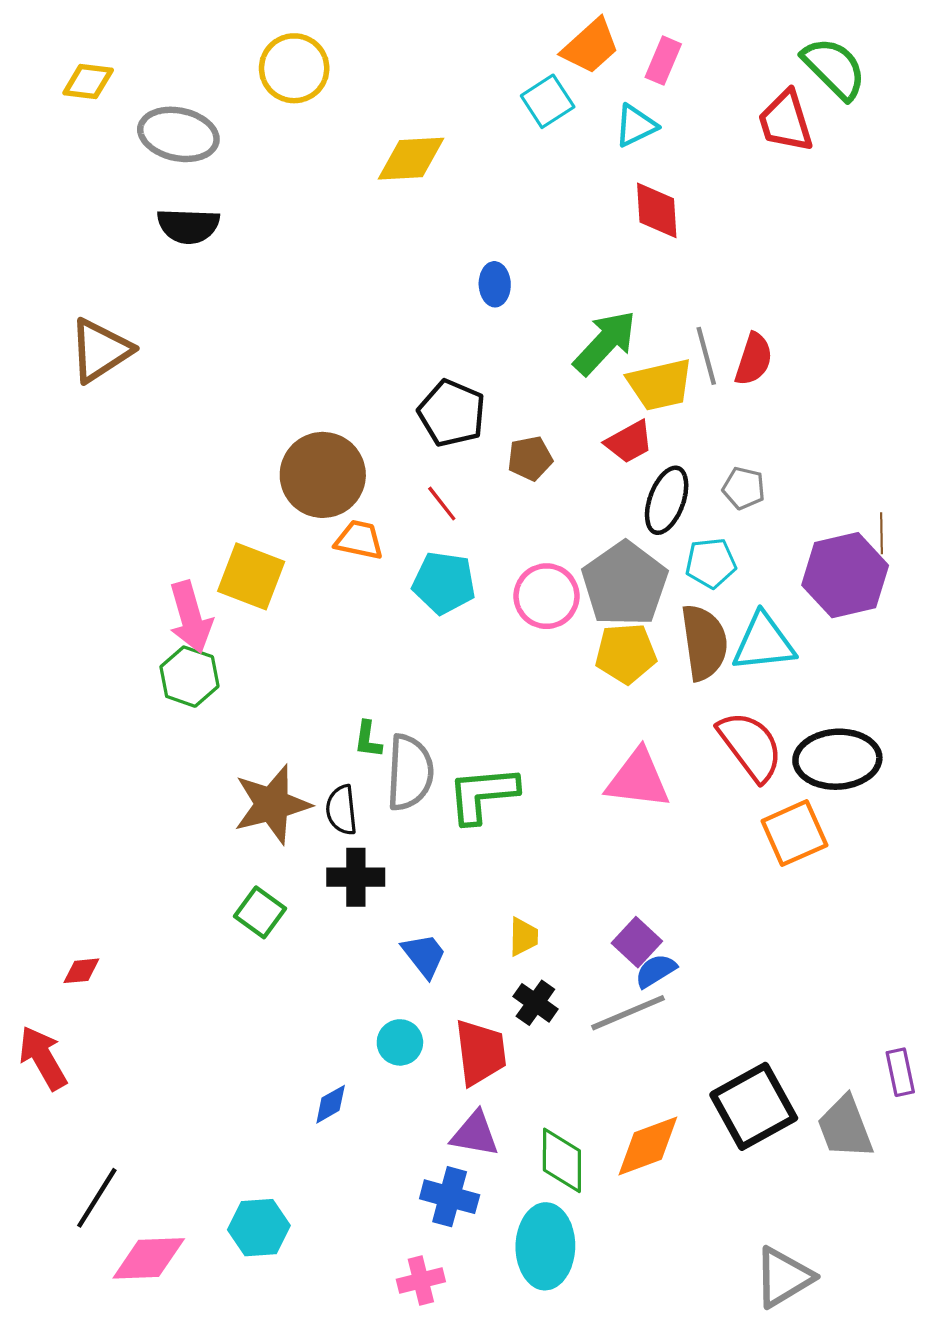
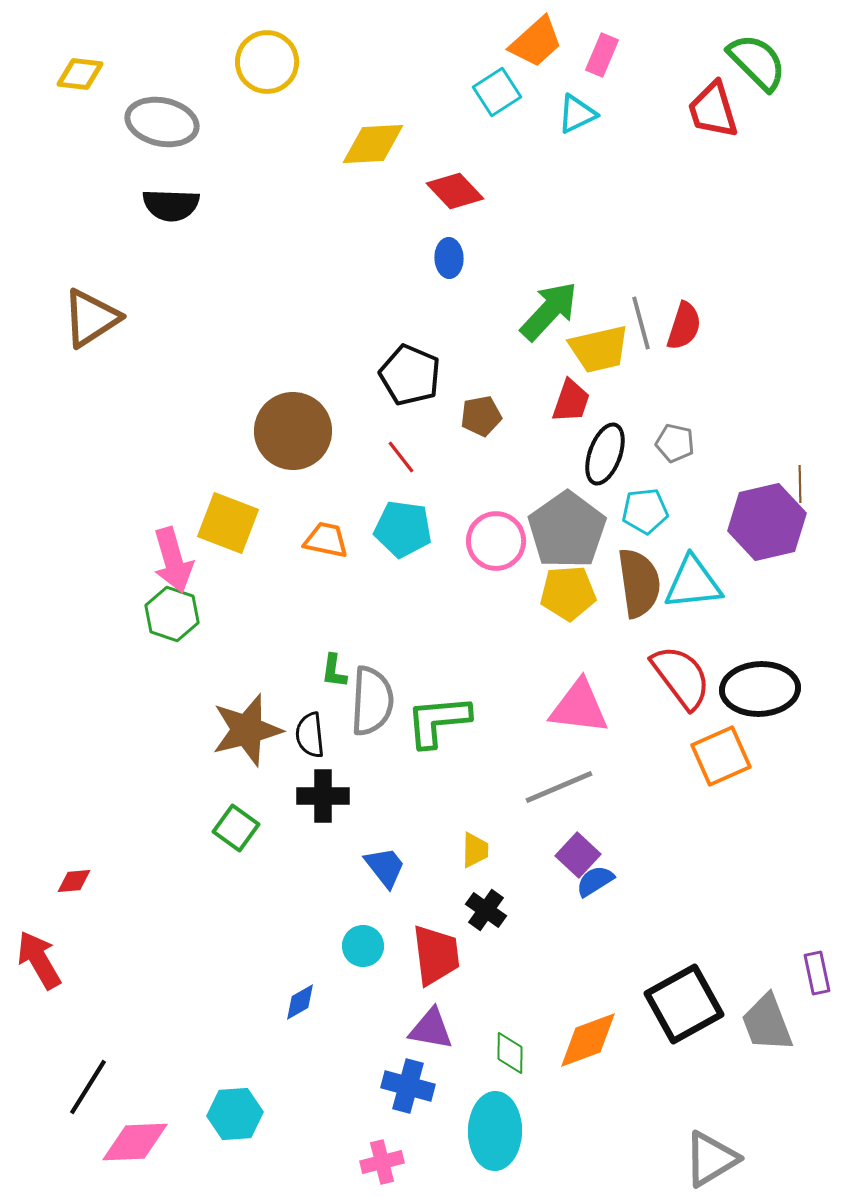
red diamond: (657, 210) -> (455, 191), moved, turned -40
red trapezoid: (629, 442) -> (571, 401), turned -42
orange trapezoid: (359, 540) -> (326, 540), moved
gray line: (628, 1013) -> (559, 787), moved
green diamond: (562, 1160) -> (510, 1053), size x0.7

